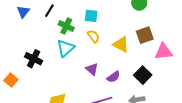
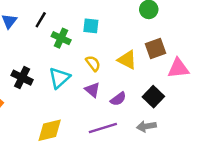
yellow semicircle: (94, 36) -> (93, 63), moved
cyan triangle: (66, 48) -> (59, 78), moved

